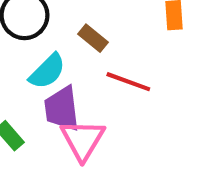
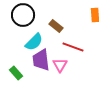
pink triangle: (83, 140) -> (60, 65), moved, size x0.7

